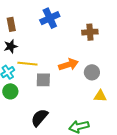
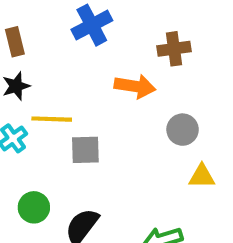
orange arrow: (68, 65) -> (135, 86), moved, turned 30
green circle: (10, 91) -> (34, 207), moved

